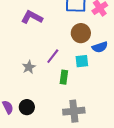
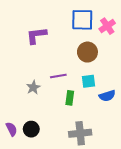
purple L-shape: (32, 17) -> (36, 35), turned -35
blue semicircle: (100, 47) -> (107, 96), moved
purple line: (53, 56) -> (58, 76), turned 42

